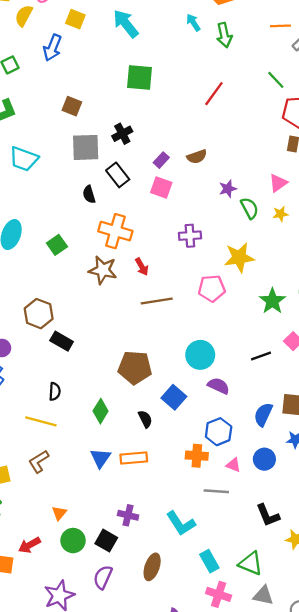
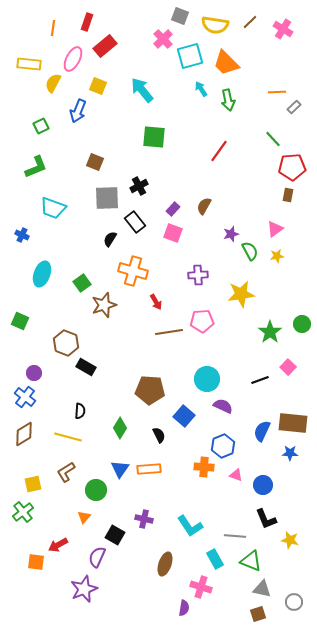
brown semicircle: (197, 157) -> (204, 206), turned 138
black semicircle: (89, 194) -> (110, 239), turned 49
brown star: (103, 270) -> (104, 305), moved, turned -30
pink pentagon: (212, 288) -> (202, 321), moved
blue circle: (264, 459) -> (263, 485), moved
gray line: (216, 491) -> (235, 536), moved
green circle: (73, 541) -> (96, 490), moved
black square: (106, 541) -> (115, 535), moved
purple semicircle: (103, 577) -> (97, 557), moved
pink cross: (219, 594) -> (201, 587), moved

